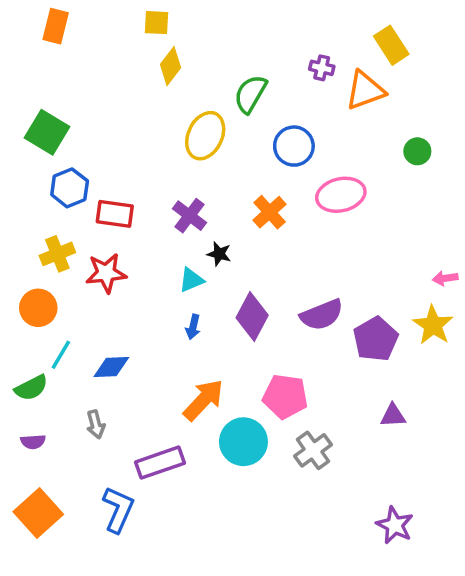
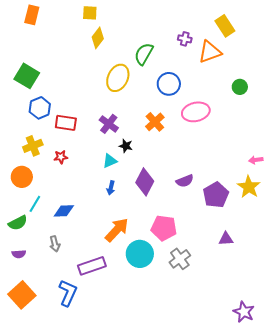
red star: (106, 273) -> (61, 157), size x0.6
purple semicircle: (322, 315) -> (185, 181), size x0.7
purple star: (395, 525) -> (244, 312), moved

